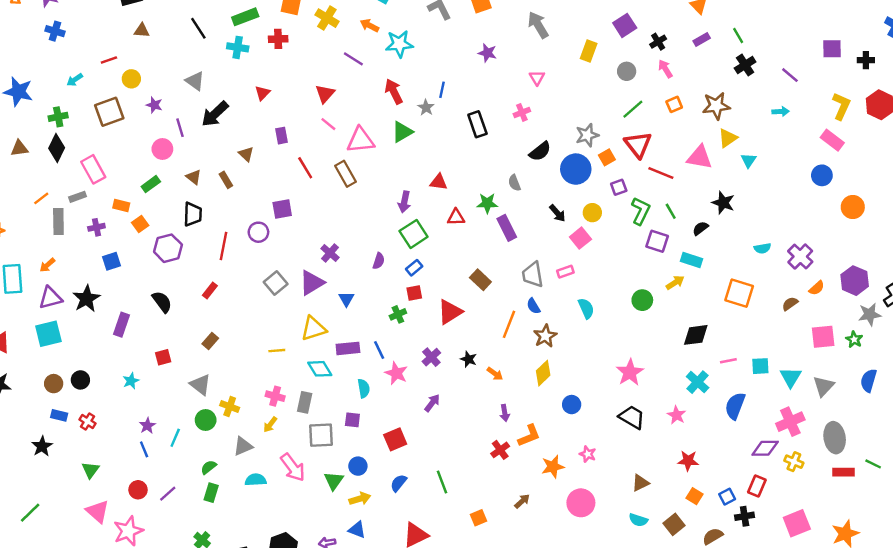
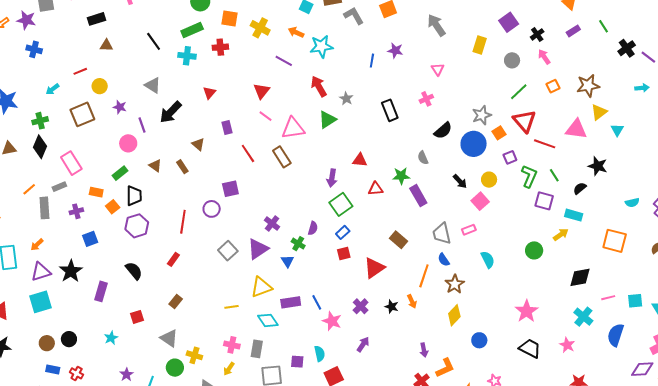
black cross: (745, 65) -> (627, 48), moved
blue line: (442, 90) -> (372, 61), moved
black trapezoid: (193, 214) -> (134, 196), moved
green cross: (398, 314) -> (298, 244), moved, turned -32
orange arrow: (495, 374) -> (412, 301), moved, turned 32
cyan semicircle: (364, 388) -> (320, 354), moved

